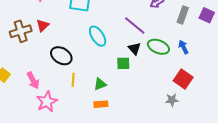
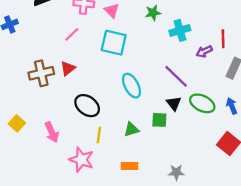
green triangle: (100, 84) -> (131, 129), moved
gray star: (172, 100) -> (176, 172), moved
pink star: (47, 102) -> (81, 160), moved, turned -30

